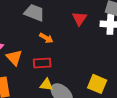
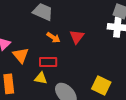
red triangle: (79, 19) -> (77, 37), moved
yellow triangle: (46, 85) -> (41, 78), moved

